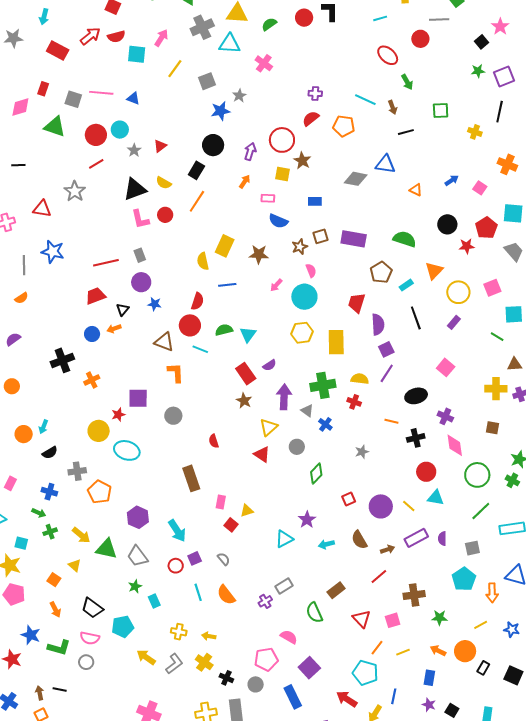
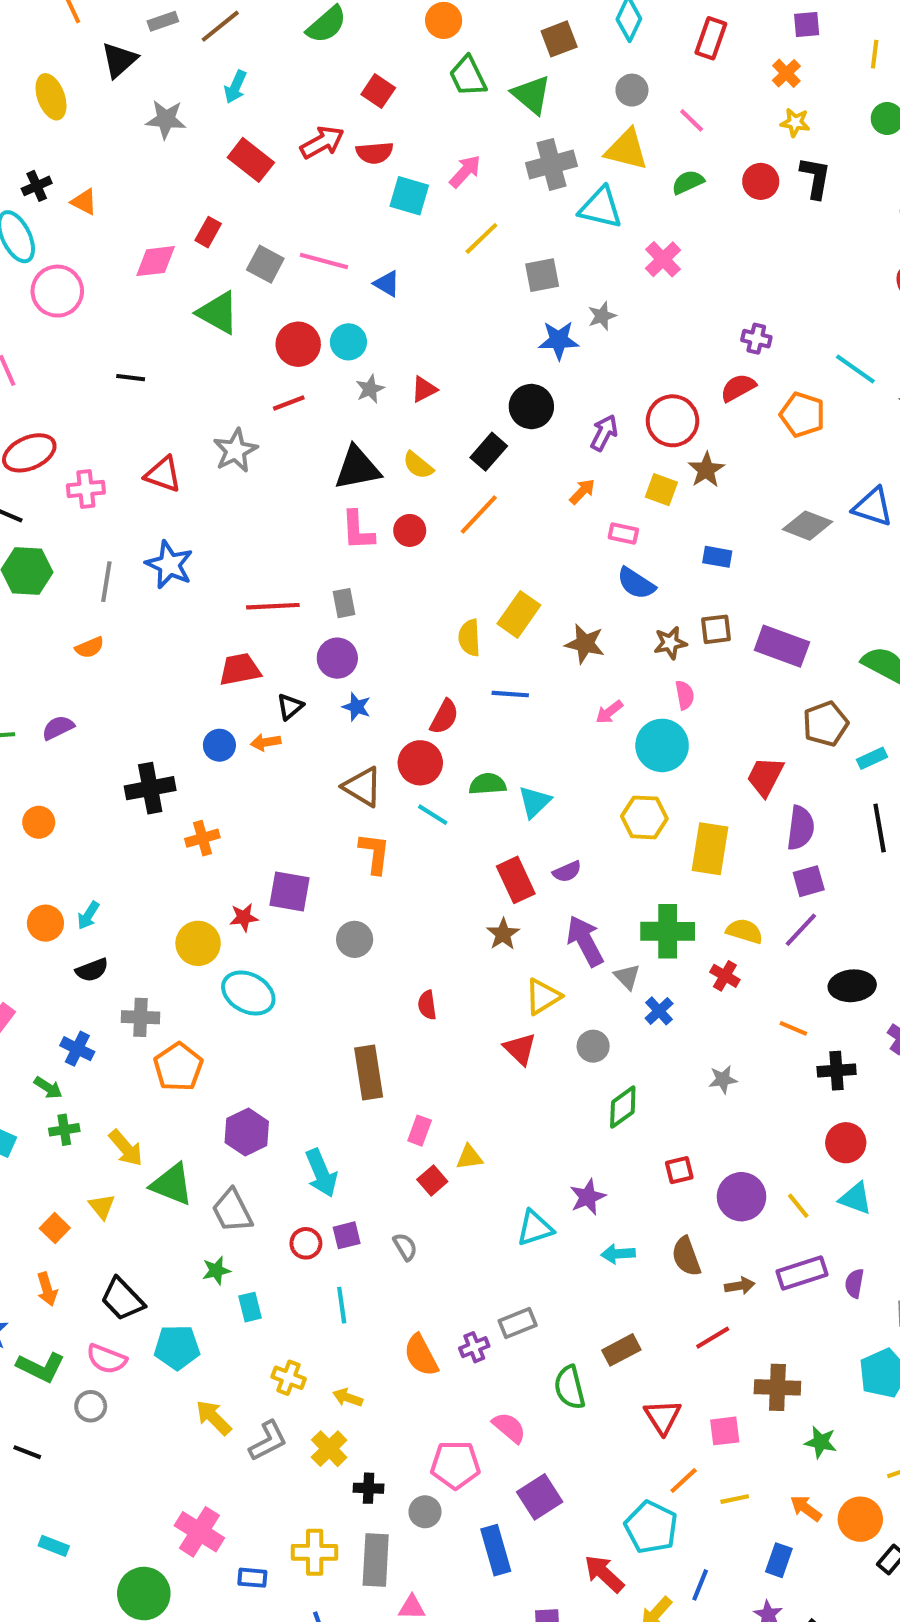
purple arrow: (284, 397) -> (585, 941), turned -40
orange semicircle: (226, 595) -> (421, 1355), moved
black cross: (226, 678) -> (369, 1488), turned -32

